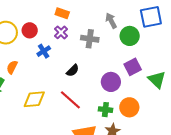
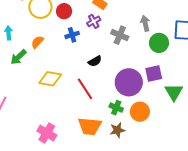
purple circle: (111, 82) -> (129, 82), size x1.4

